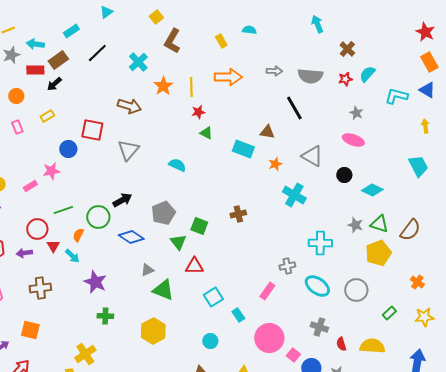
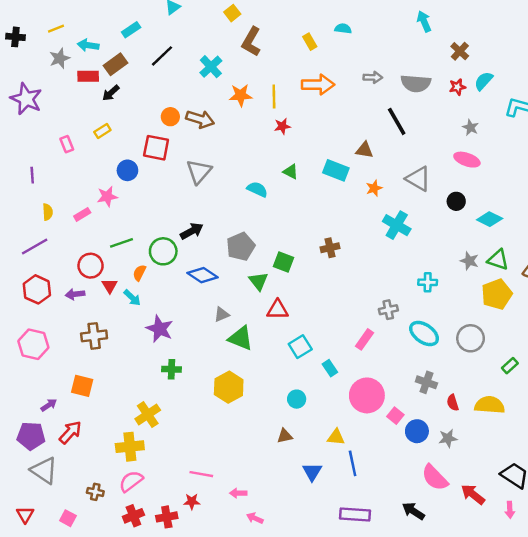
orange star: (163, 86) -> (241, 95), turned 30
orange circle: (16, 96) -> (170, 117), moved
green triangle: (206, 133) -> (291, 172), moved
cyan cross: (320, 243) -> (428, 282), size x0.7

